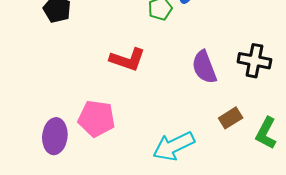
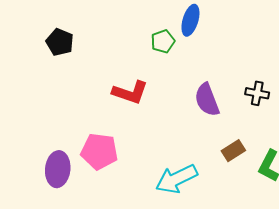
black cross: (254, 61) -> (257, 93), size x0.7

